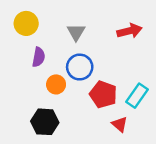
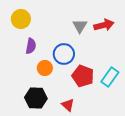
gray triangle: (76, 32) -> (80, 26), moved
red triangle: (120, 124) -> (68, 105), moved

